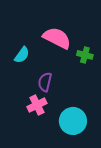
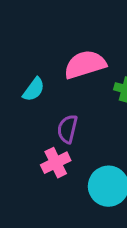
pink semicircle: (57, 38) -> (85, 64), turned -44

